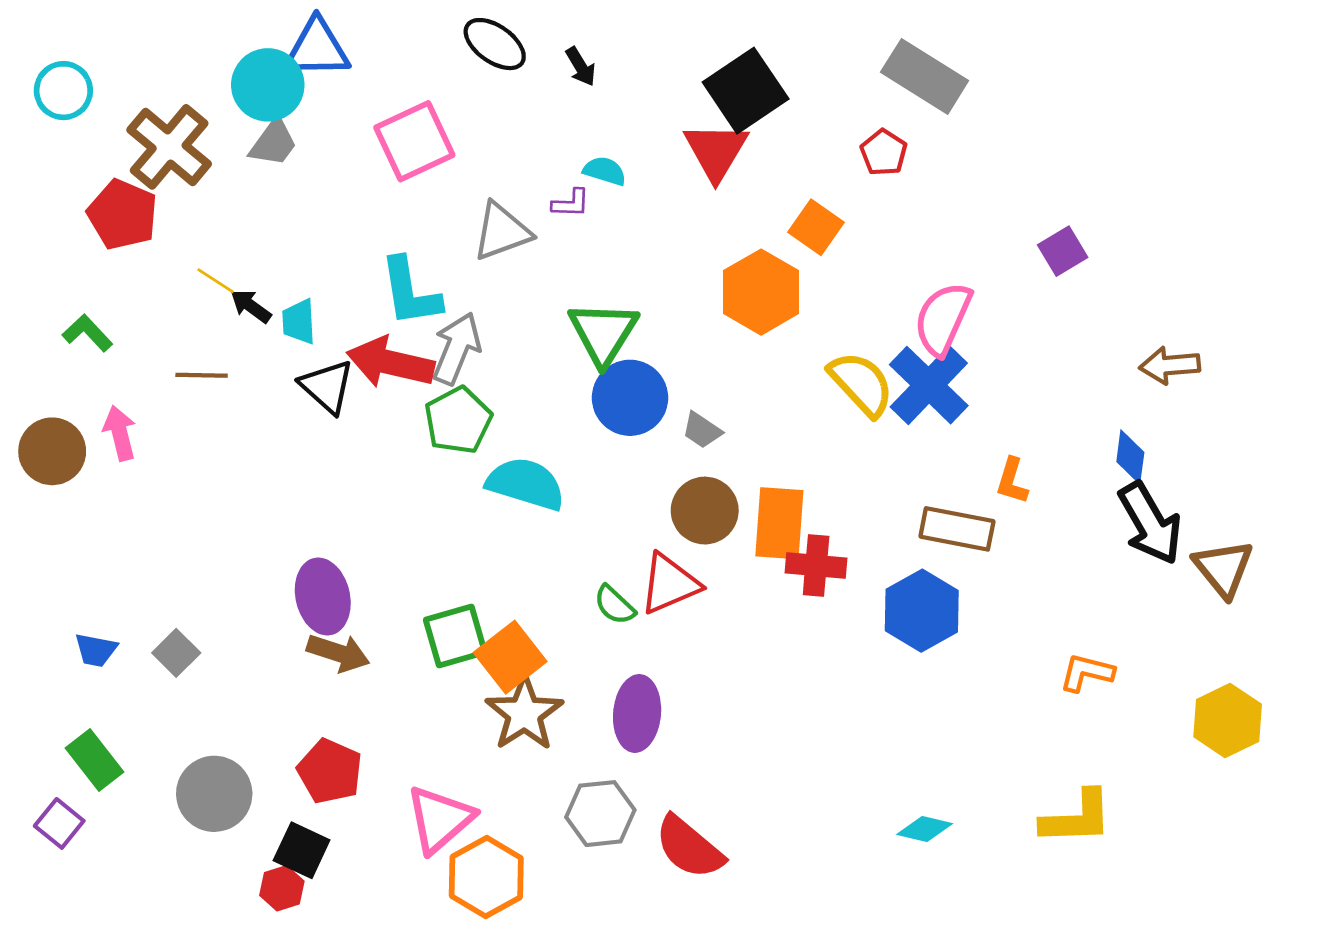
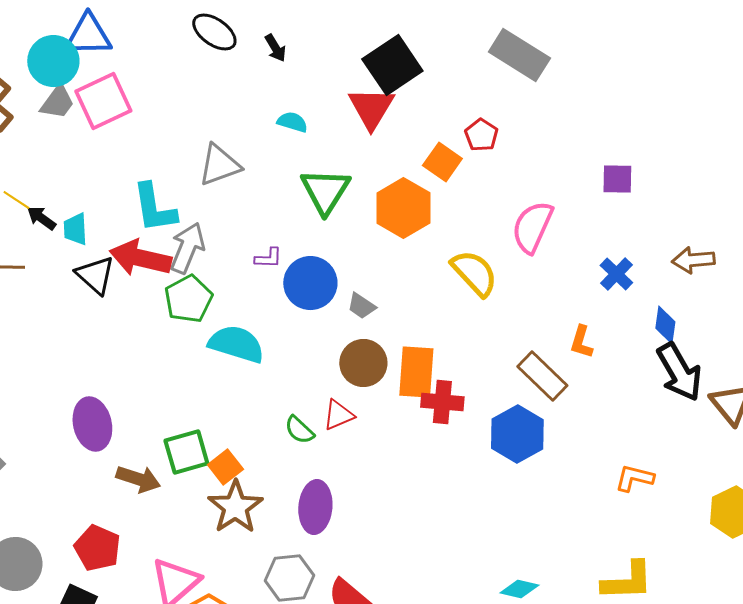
pink square: (414, 141) -> (103, 101), moved
red pentagon: (884, 153) -> (481, 135), moved
purple L-shape: (571, 203) -> (268, 258), moved
purple square: (1063, 251) -> (617, 179), turned 32
green triangle: (603, 333) -> (325, 191), moved
blue cross: (929, 385) -> (616, 274), moved, size x0.6
brown rectangle: (957, 529) -> (542, 376), turned 33
red triangle: (669, 584) -> (338, 415), size x0.7
brown arrow: (338, 653) -> (138, 479), moved
orange square: (510, 657) -> (225, 467), size x0.7

